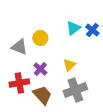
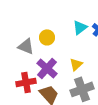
purple cross: (40, 69) -> (47, 68), size x1.5

